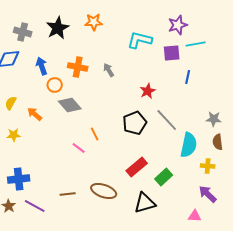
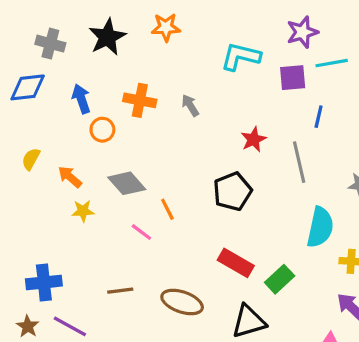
gray diamond: (70, 105) -> (127, 183), moved
gray line: (167, 120) -> (299, 162), moved, turned 30
yellow star: (14, 135) -> (83, 211), moved
red rectangle: (137, 167) -> (236, 263), turned 70
brown line: (68, 194) -> (120, 291), moved

